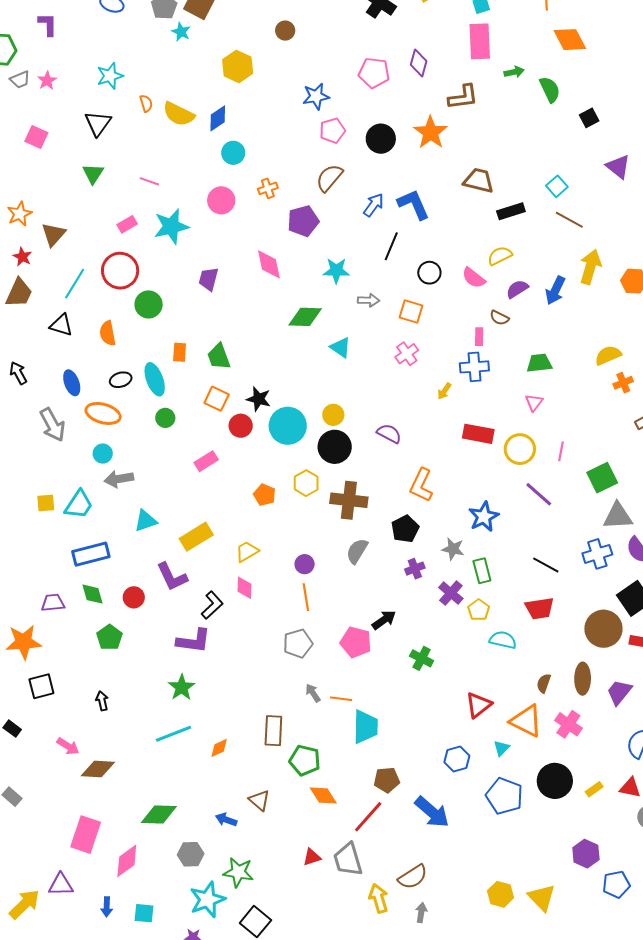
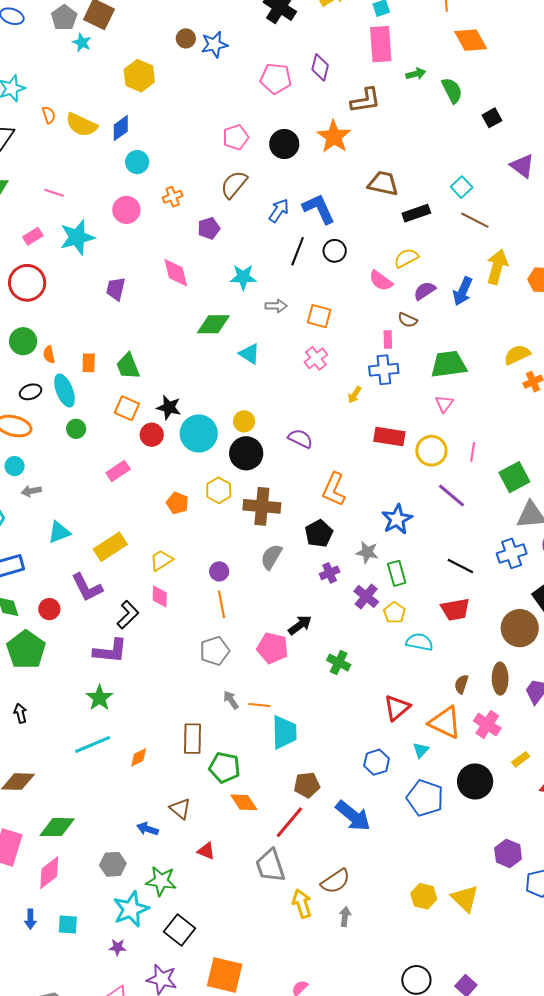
blue star: (316, 96) -> (214, 45), moved
purple pentagon: (303, 221) -> (209, 228), size x0.7
black circle: (429, 273) -> (335, 251), moved
green circle: (149, 304) -> (23, 341), moved
orange semicircle: (108, 333) -> (49, 354), moved, size x0.7
green trapezoid: (539, 363) -> (449, 364), size x1.4
gray arrow: (119, 479) -> (31, 491), size x0.7
green pentagon: (109, 637) -> (26, 650), size x1.5
yellow rectangle: (594, 789) -> (521, 759), moved
green diamond: (159, 814) -> (57, 827), moved
red triangle: (312, 857) -> (206, 851), moved, turned 42

